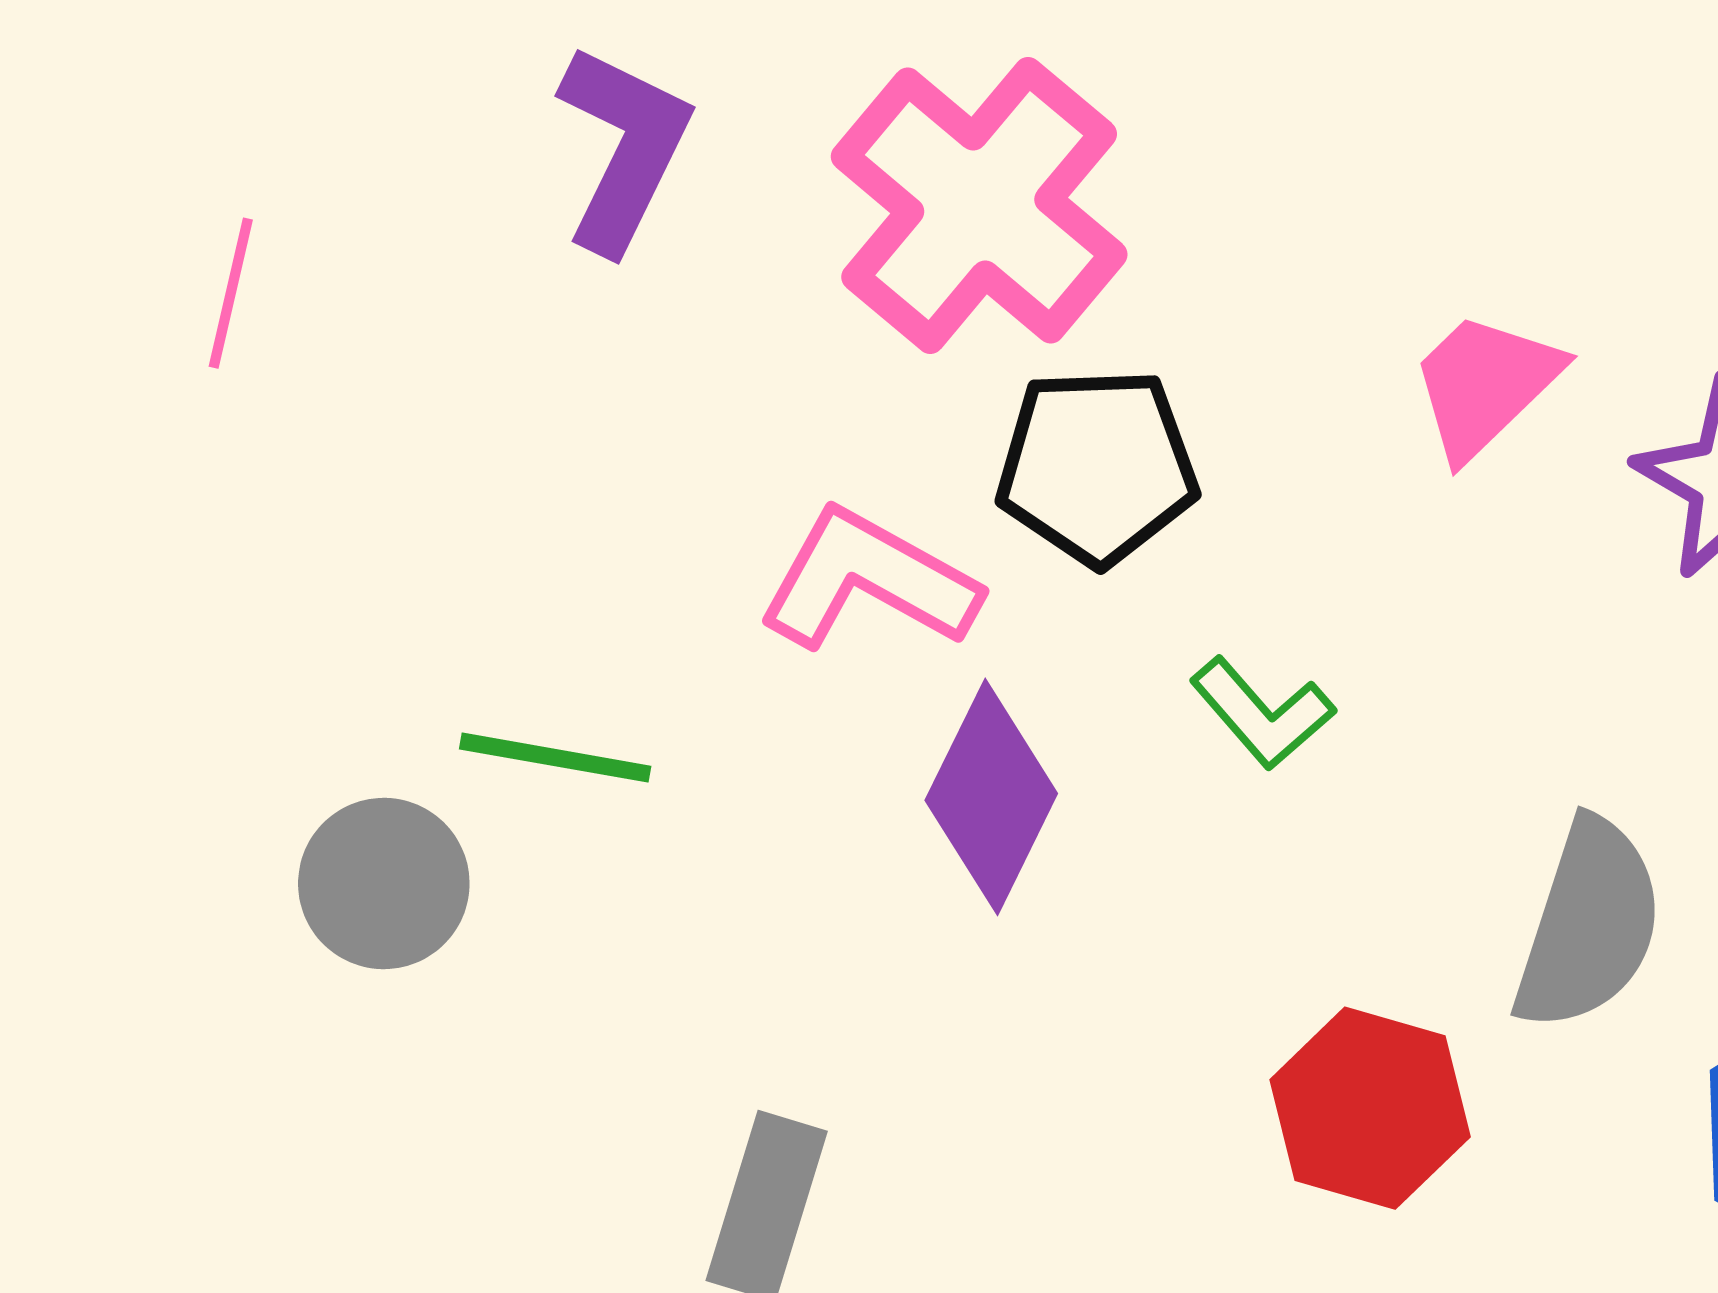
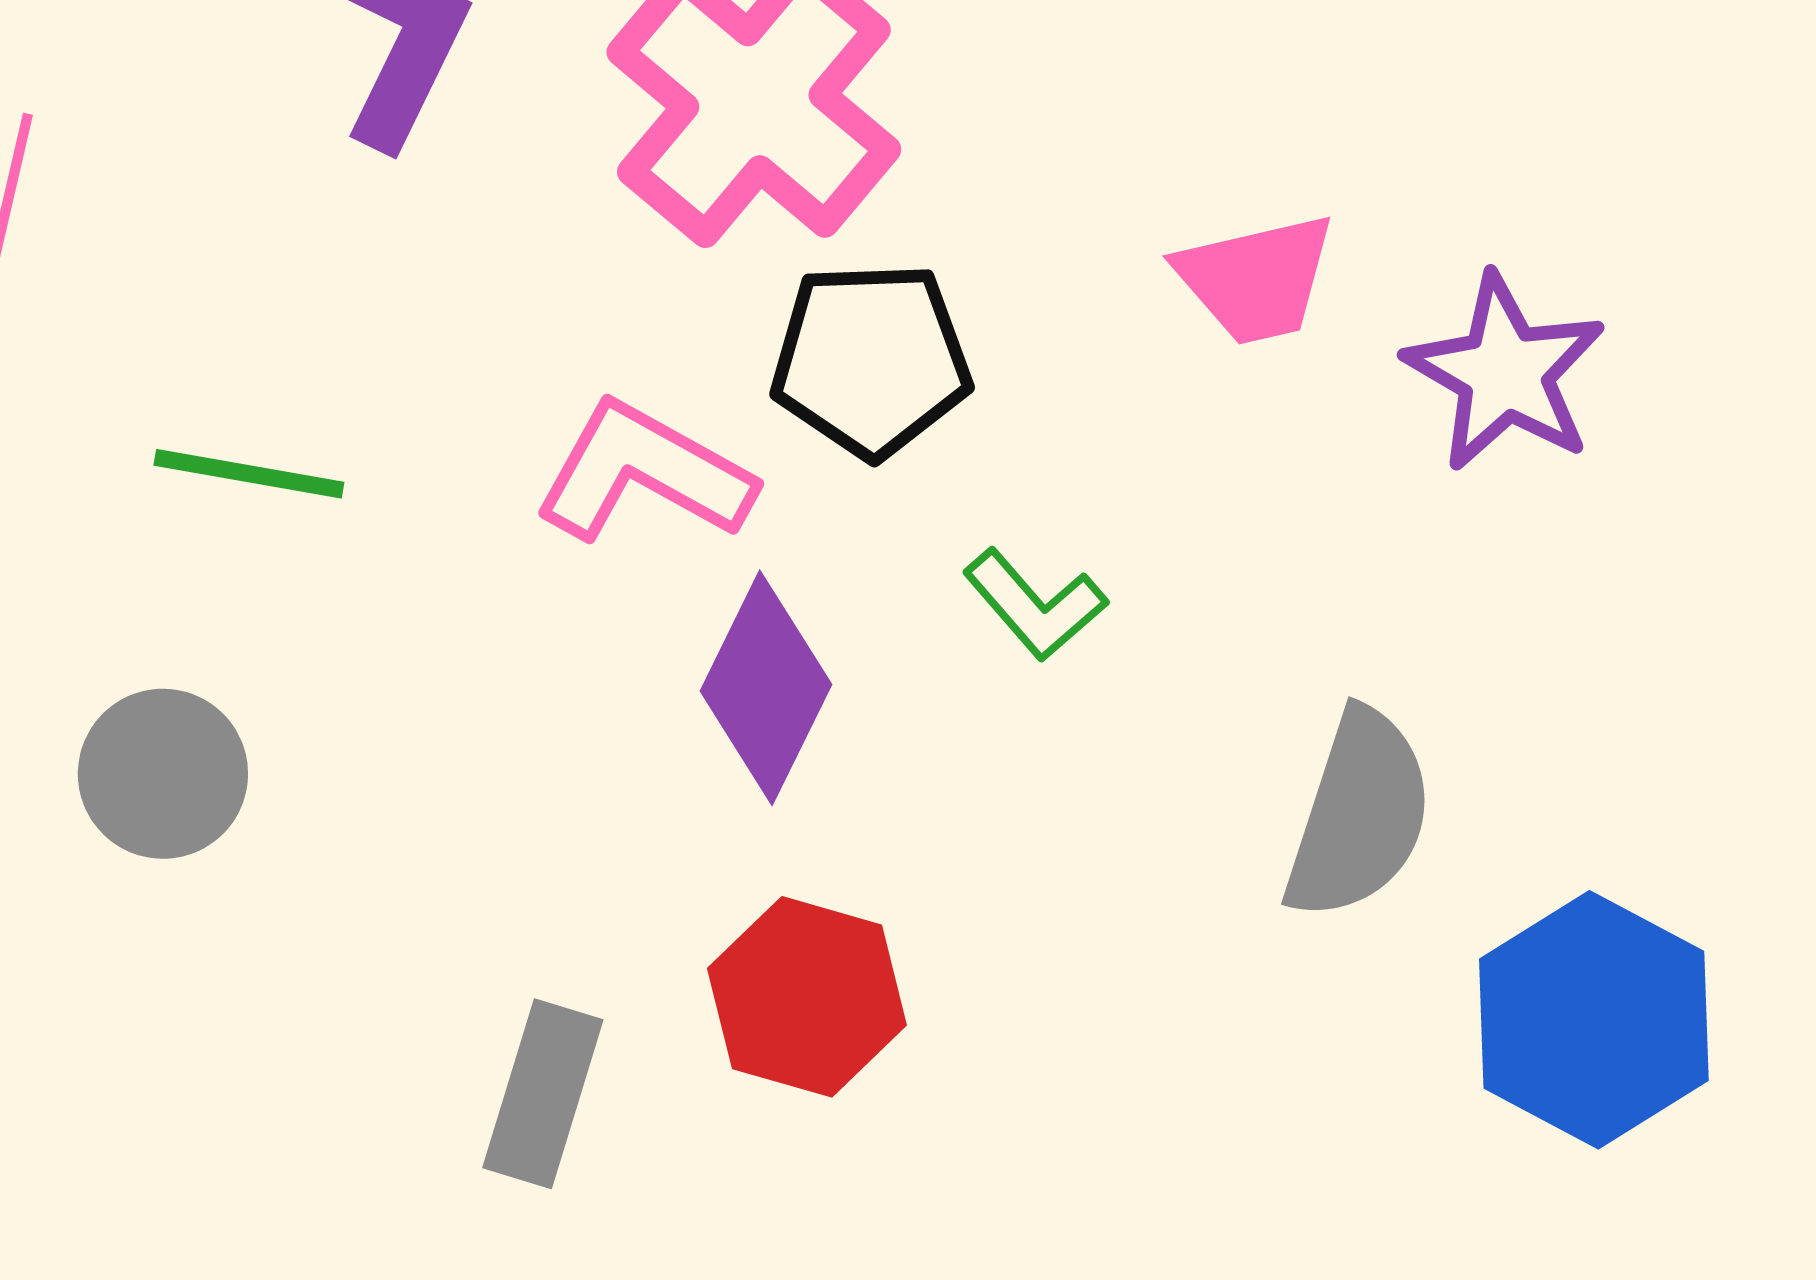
pink trapezoid: (1485, 385) -> (1256, 279), turned -149
green line: (555, 758) -> (249, 474), moved
red hexagon: (1370, 1108) -> (807, 997), moved

